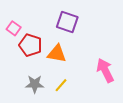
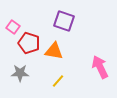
gray star: (35, 84) -> (20, 73), moved

